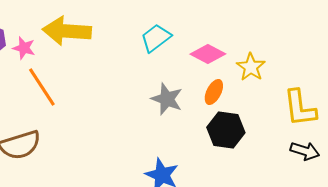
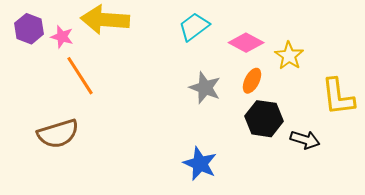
black arrow: (305, 151) -> (305, 140), moved

